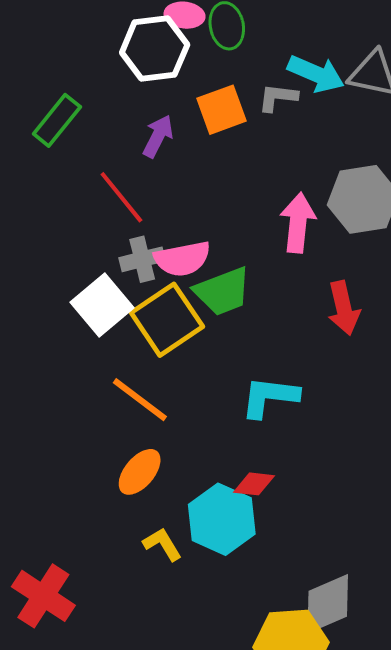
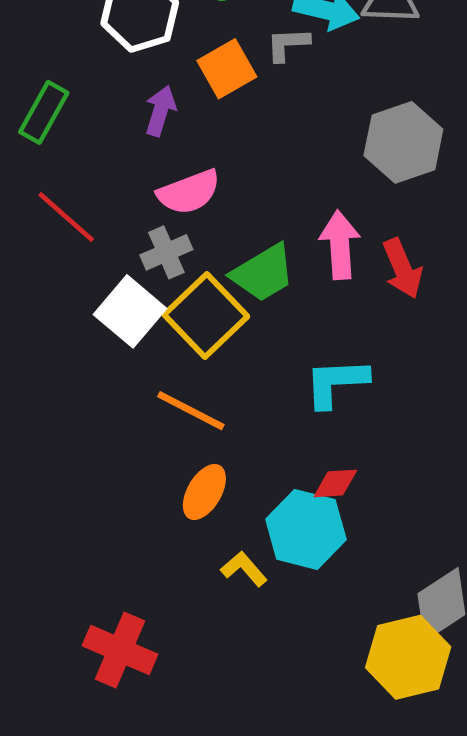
red line: (121, 197) -> (66, 217), moved
pink arrow: (298, 223) -> (340, 245), moved
pink semicircle: (182, 259) -> (189, 192), moved

